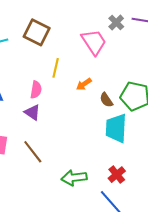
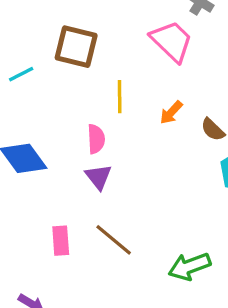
purple triangle: (32, 112) -> (99, 177), turned 30

